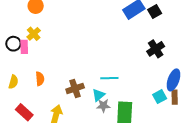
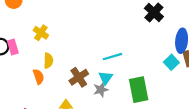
yellow cross: (34, 34) -> (41, 33), moved
yellow semicircle: (13, 82) -> (48, 61), moved
gray star: (103, 106) -> (101, 90), moved

